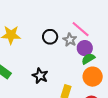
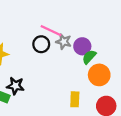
pink line: (81, 29) -> (51, 31), moved
black star: (40, 76) -> (15, 86), moved

